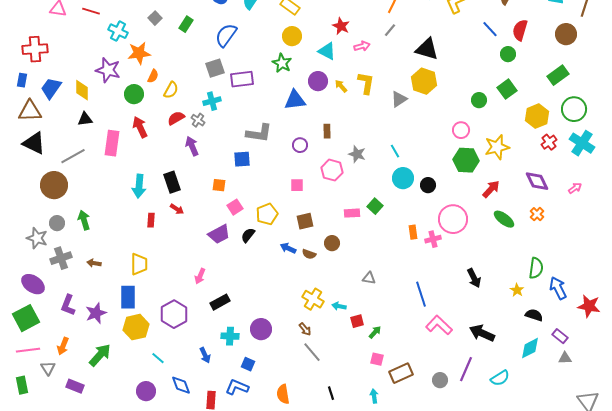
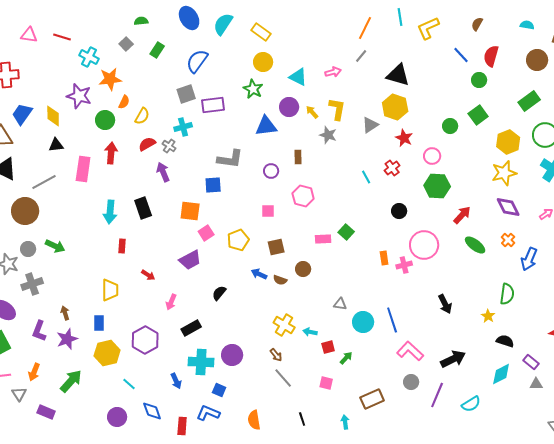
red star: (341, 26) -> (404, 138), moved
red arrow: (140, 127) -> (111, 153), turned 30
red cross: (549, 142) -> (392, 168), moved
yellow star: (497, 147) -> (504, 173), moved
gray star: (357, 154) -> (328, 135), moved
cyan circle: (403, 178) -> (363, 322), moved
orange square: (219, 185) -> (190, 211), size x1.5
red arrow: (177, 209) -> (148, 275), moved
green arrow: (84, 220) -> (55, 246), turned 132
black semicircle: (248, 235) -> (219, 293), moved
brown arrow: (94, 263) -> (65, 313), moved, turned 64
blue arrow: (558, 288) -> (529, 259), moved, turned -130
blue rectangle: (128, 297) -> (99, 323), size x0.7
black arrow: (482, 333) -> (453, 359), turned 130
cyan cross: (230, 336) -> (201, 362), size x1.4
pink square: (377, 359) -> (326, 383), moved
gray circle: (440, 380) -> (411, 382), moved

